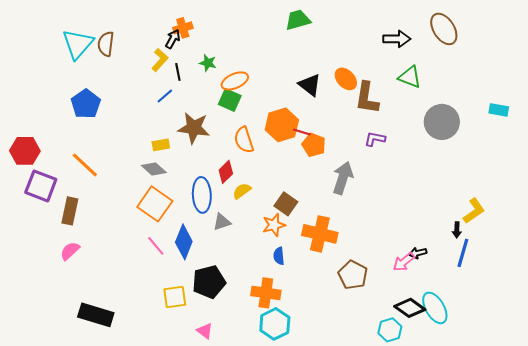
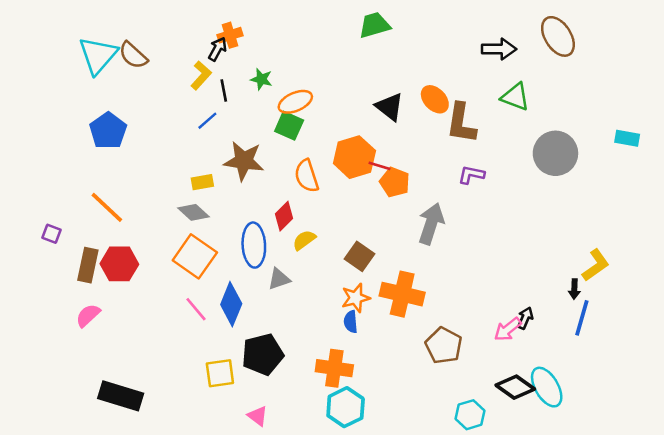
brown semicircle: (106, 44) -> (133, 55), turned -55
red hexagon: (25, 151) -> (119, 264), moved
purple square: (41, 186) -> (52, 234), size x0.5
orange star: (274, 225) -> (356, 298), moved
black arrow: (418, 253) -> (525, 318), turned 126
cyan hexagon: (390, 330) -> (470, 415), moved

